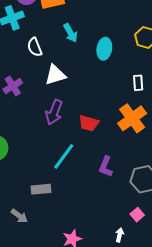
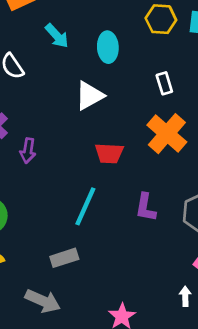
white triangle: (55, 75) -> (89, 96), moved
purple arrow: (54, 112) -> (28, 151), moved, size x0.7
gray arrow: (19, 216) -> (43, 301), size x1.4

